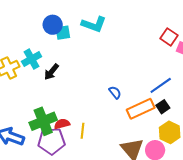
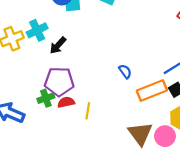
green cross: (43, 121) -> (46, 98), size x0.6
purple pentagon: (51, 141) -> (59, 82), moved

